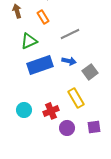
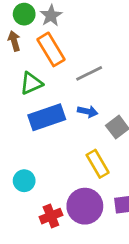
orange rectangle: (43, 17) -> (51, 49), size x1.6
red cross: (51, 111) -> (51, 216), moved
purple circle: (67, 128) -> (85, 206), size x1.6

